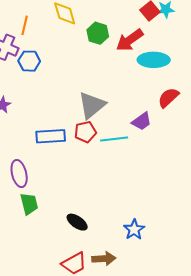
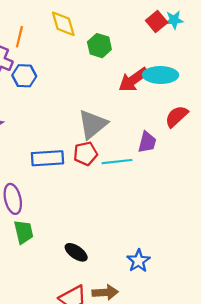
red arrow: (130, 40) -> (133, 80), moved
purple trapezoid: (142, 121) -> (147, 142), turned -40

